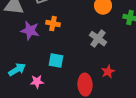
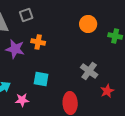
gray cross: (98, 39) -> (89, 71), moved
red star: (108, 72) -> (107, 91), moved

